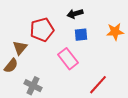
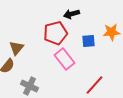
red pentagon: (42, 30) -> (56, 33), moved
blue square: (81, 35) -> (88, 41), moved

